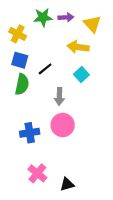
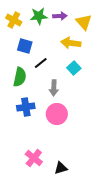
yellow cross: (18, 34) -> (14, 20), moved
blue square: (20, 60) -> (25, 46), moved
blue cross: (30, 133) -> (26, 107), moved

